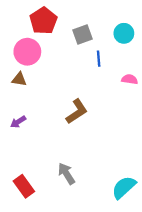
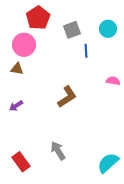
pink semicircle: (130, 79) -> (113, 81), moved

